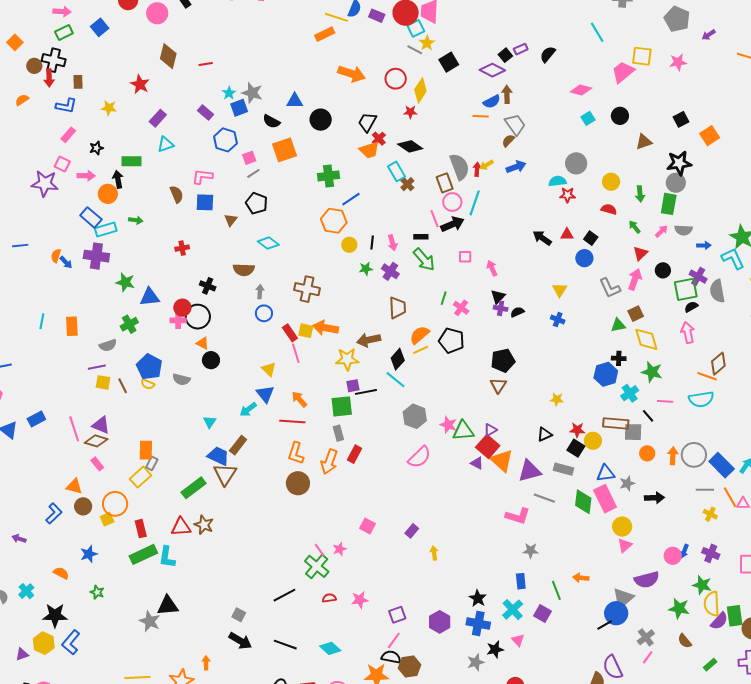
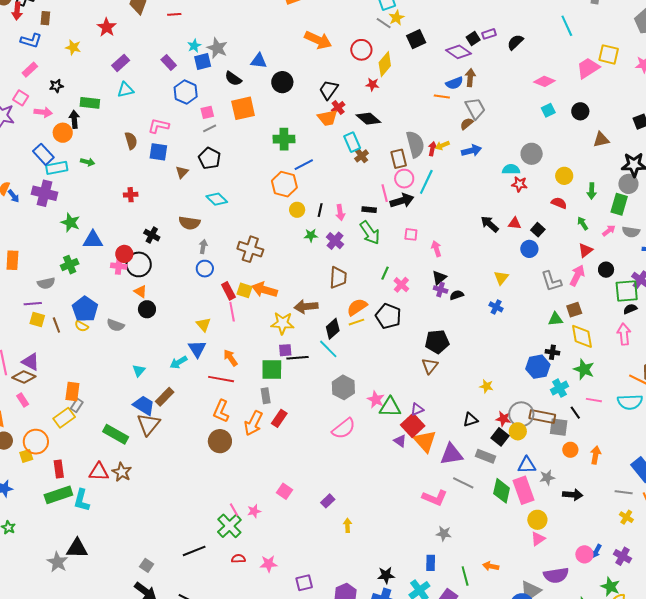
gray circle: (694, 455) -> (521, 414), moved
green rectangle: (194, 488) -> (116, 434), turned 60
black star: (478, 598) -> (386, 575), turned 30

